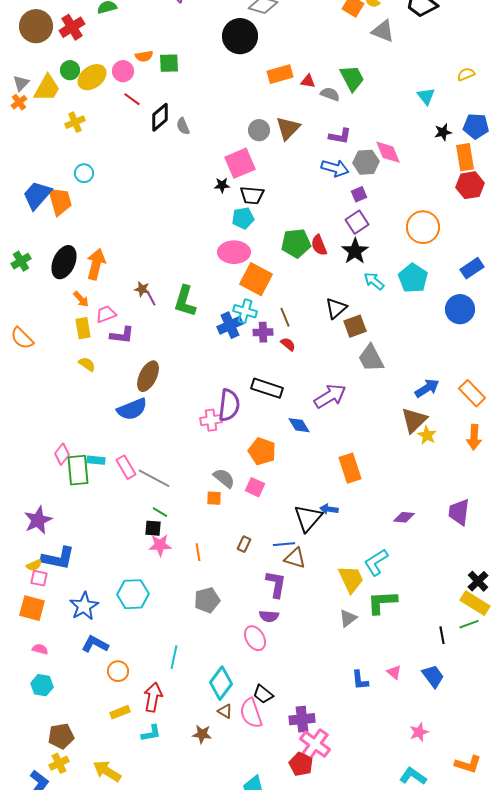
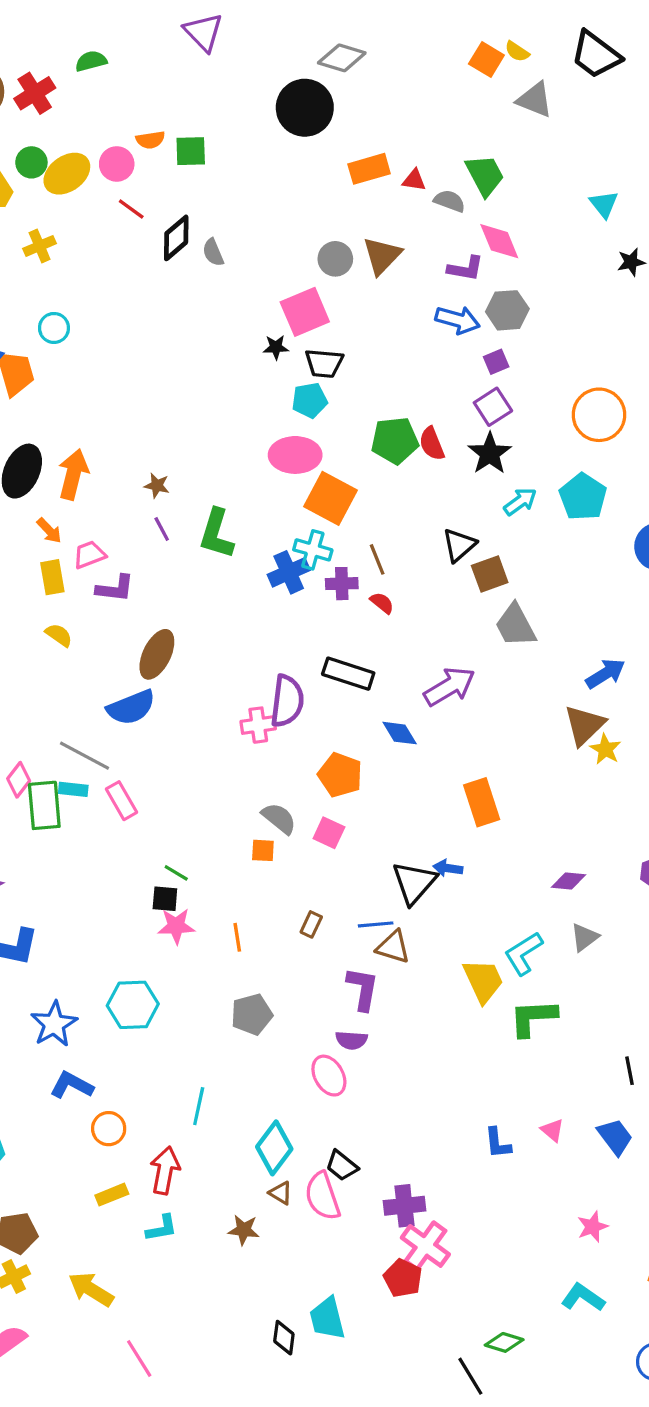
pink diamond: (388, 152) -> (499, 241), moved
cyan arrow: (374, 281) -> (520, 502), turned 105
brown star: (142, 289) -> (157, 486), moved
gray line: (154, 478) -> (85, 756), moved
gray triangle: (348, 618) -> (585, 937), moved

